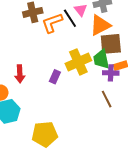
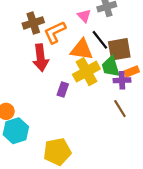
black line: (70, 18) -> (100, 40), moved
orange triangle: (100, 25) -> (82, 50), moved, turned 40
red arrow: (20, 74) -> (41, 58), moved, size x1.4

